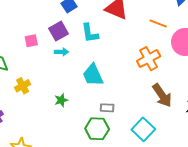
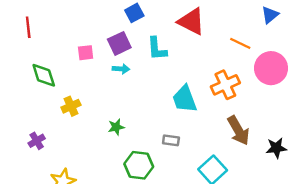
cyan trapezoid: (93, 75) -> (185, 99), moved
green hexagon: (97, 129) -> (139, 165), moved

